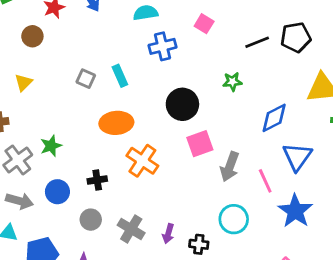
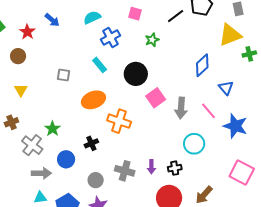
cyan rectangle: (120, 76) -> (100, 65), moved
green star: (232, 82) -> (152, 40), moved
blue triangle: (297, 157) -> (226, 88), size x0.7
gray circle: (91, 220) -> (96, 180), moved

